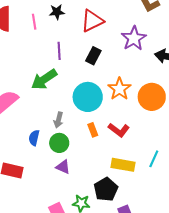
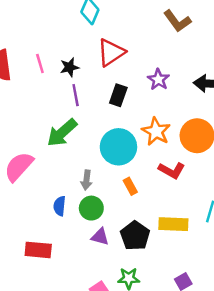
black star: (57, 12) -> (70, 67), moved
purple star: (134, 38) -> (158, 80), moved, size x0.7
red L-shape: (119, 130) -> (172, 170), moved
black pentagon: (106, 189) -> (135, 236), moved

